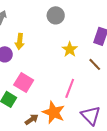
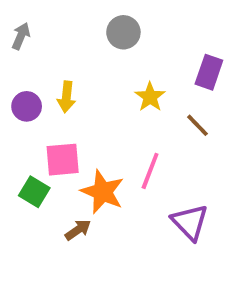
yellow arrow: (20, 41) -> (66, 97), moved
pink square: (24, 82) -> (63, 160), turned -36
orange star: (54, 112) -> (103, 192), moved

